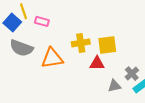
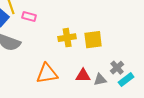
orange triangle: (52, 58) -> (47, 74), moved
red triangle: (97, 63) -> (83, 76), moved

